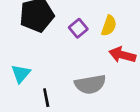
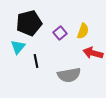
cyan triangle: (21, 74) -> (18, 47), moved
black line: (46, 98) -> (36, 61), moved

